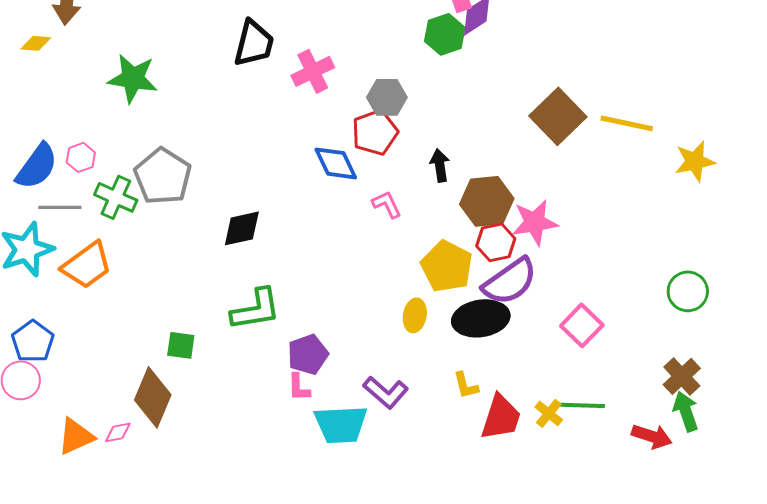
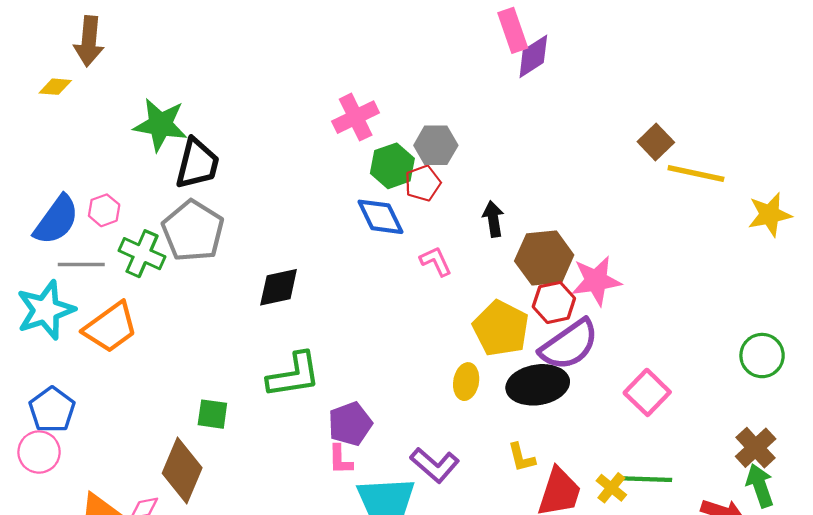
green hexagon: (445, 34) -> (392, 166), moved
black trapezoid: (254, 43) -> (197, 164), moved
brown square: (558, 116) -> (656, 142), moved, size x0.6
red pentagon: (375, 132) -> (423, 183), size x0.7

